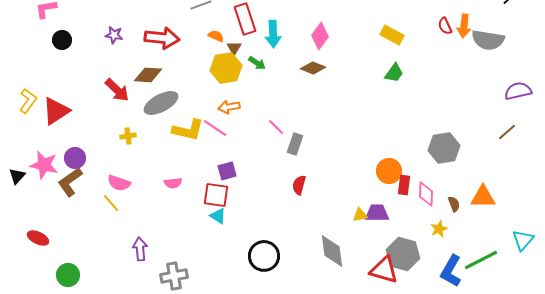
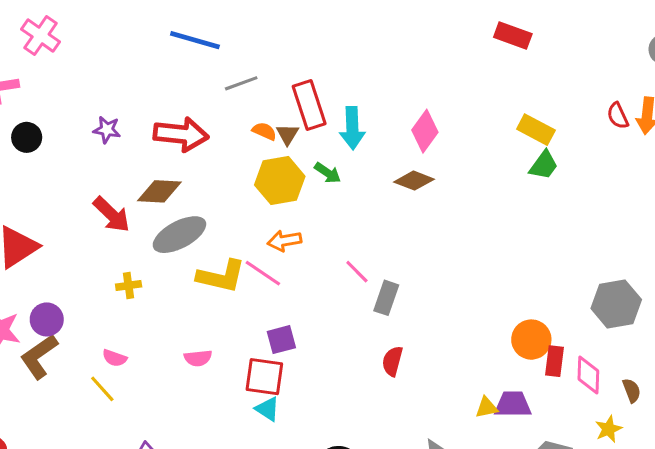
brown triangle: (234, 48) -> (287, 134), moved
green trapezoid: (394, 73) -> (544, 165), moved
pink semicircle: (119, 183) -> (115, 358), size x0.7

